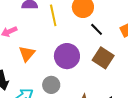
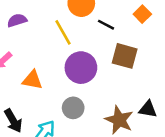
yellow line: (53, 15) -> (63, 32), moved
orange triangle: (27, 54) -> (32, 80), turned -42

